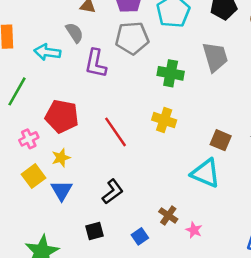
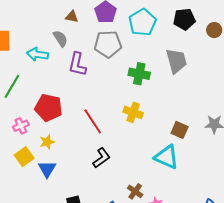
black L-shape: (113, 192) -> (101, 158), moved

